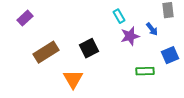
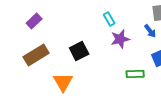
purple rectangle: (25, 18) -> (34, 21), moved
blue arrow: (152, 29) -> (150, 31), moved

